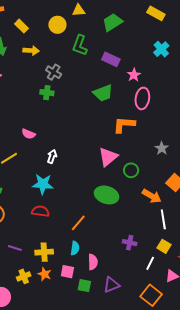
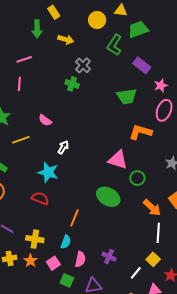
green trapezoid: (112, 22) -> (138, 29), moved
yellow rectangle: (21, 26) -> (54, 12), moved
pink triangle: (108, 157) -> (118, 160), turned 45
orange line: (78, 223) -> (75, 218), turned -30
purple cross: (130, 243) -> (109, 257), moved
pink square: (67, 272) -> (53, 263), turned 32

